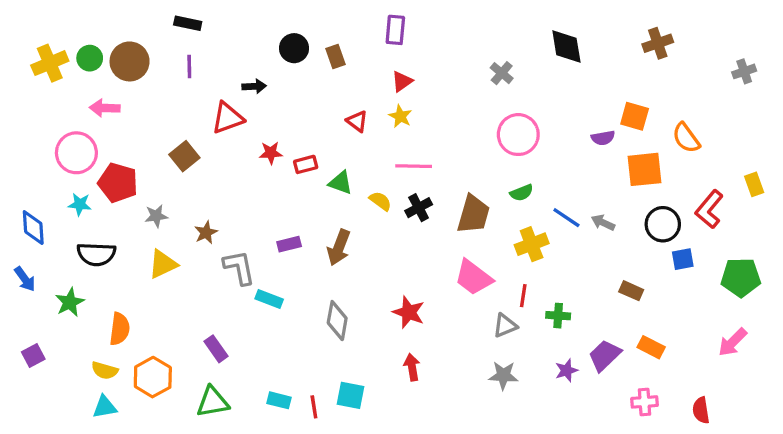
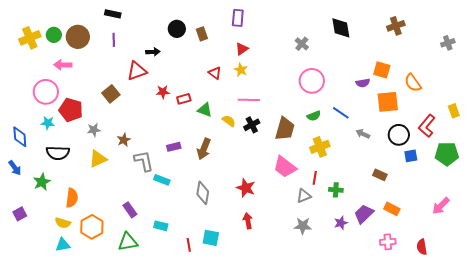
blue line: (566, 218) -> (341, 113), moved
green pentagon: (741, 277) -> (447, 154), moved
cyan rectangle: (279, 400) -> (161, 226), moved

